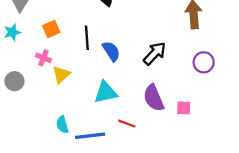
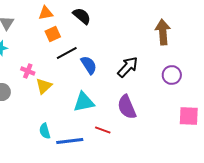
orange square: (51, 29) -> (53, 34), moved
black line: (87, 38) -> (67, 53), turned 65
pink square: (184, 108) -> (189, 116), moved, size x1.5

